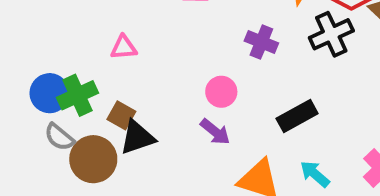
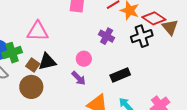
pink triangle: (124, 47) -> (38, 31), size x1.6
black triangle: (137, 137) -> (47, 62), moved
brown circle: (93, 159) -> (31, 87), moved

